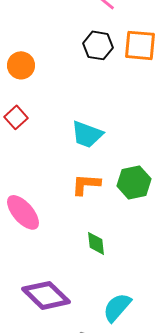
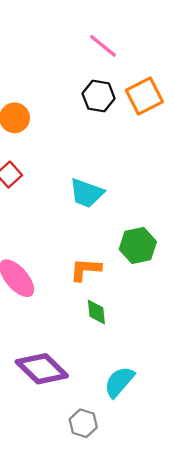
orange square: (140, 45) -> (144, 96), turned -32
orange L-shape: (86, 184) -> (85, 269), moved

